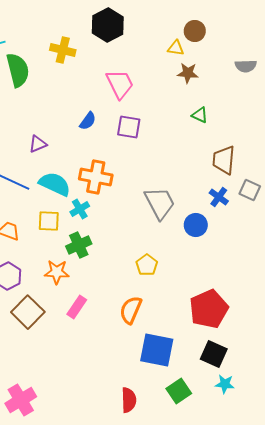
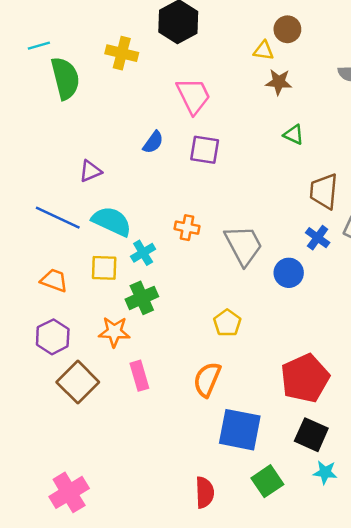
orange cross: (96, 177) -> (187, 228), moved, size x0.6
pink rectangle: (77, 307) -> (139, 376), turned -50

